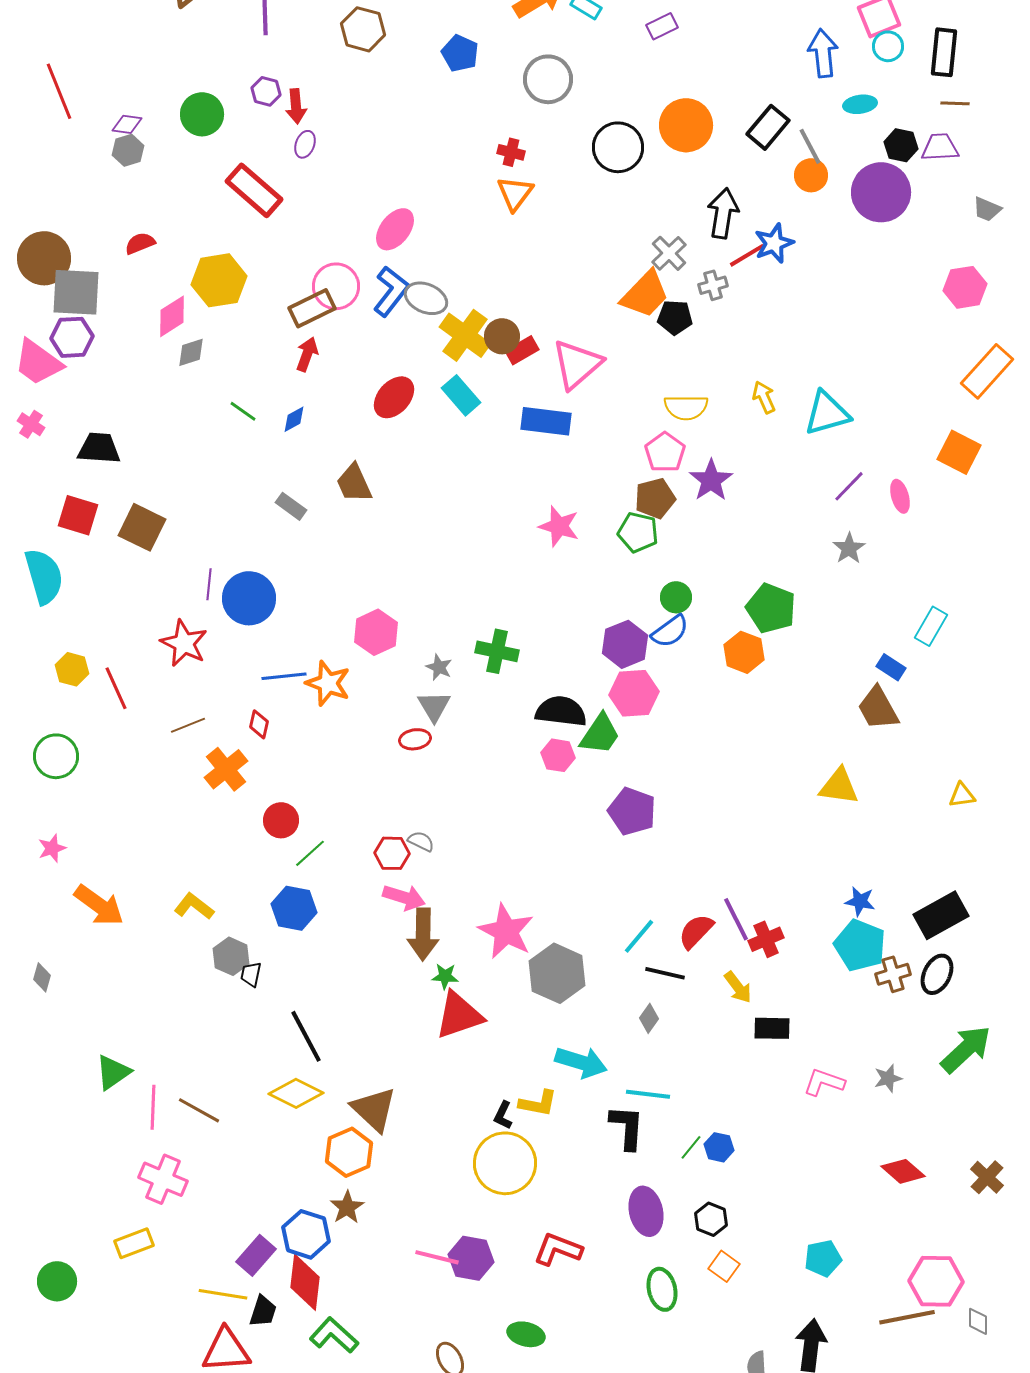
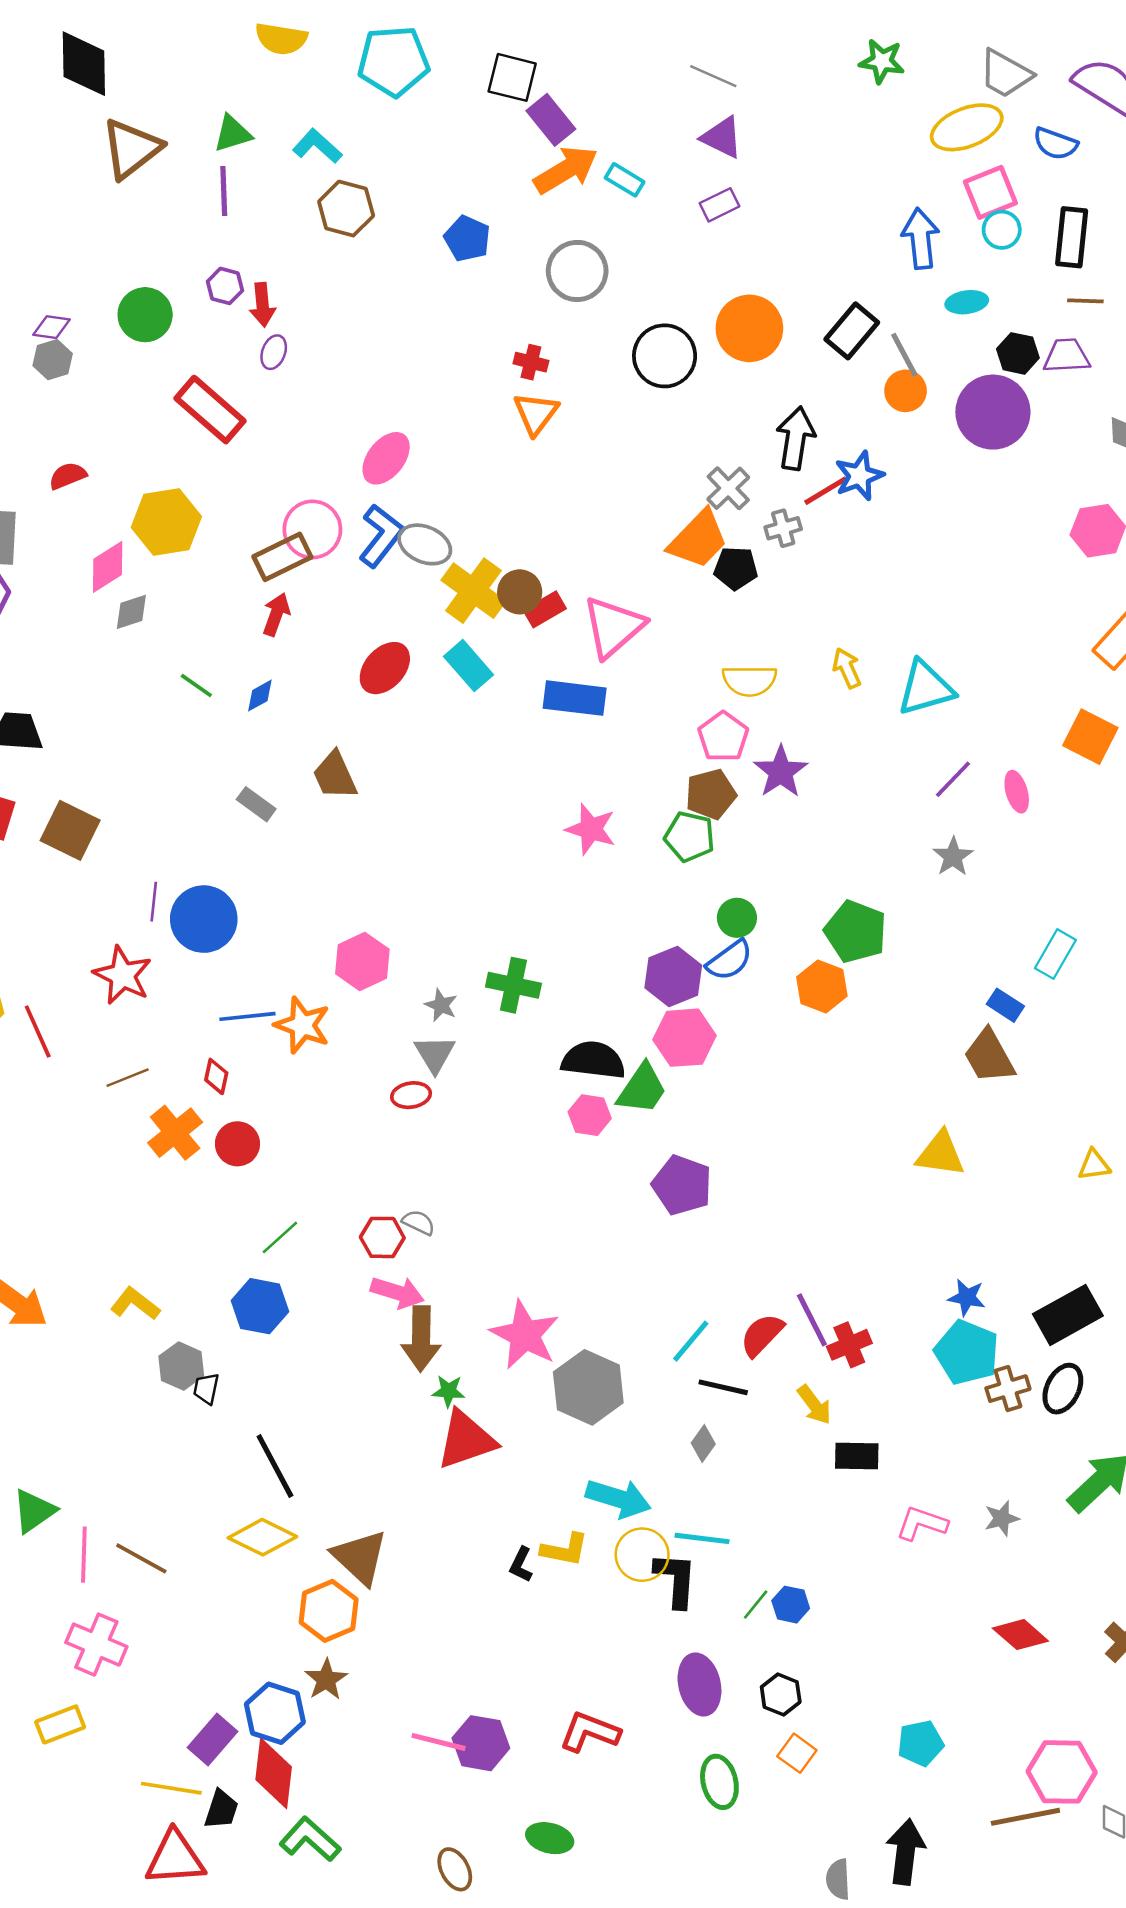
red circle: (281, 820) -> (237, 1144), moved
yellow circle: (505, 1163) -> (642, 1555), moved, size x0.7

